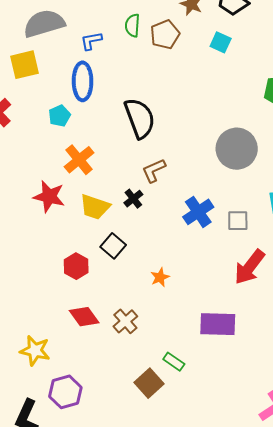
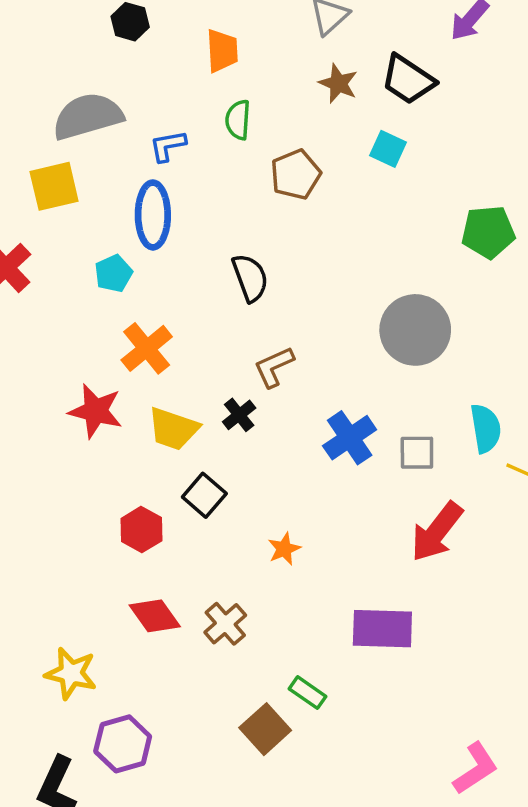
brown pentagon: (165, 35) -> (296, 175), moved
black semicircle: (140, 118) -> (250, 278), size x0.7

